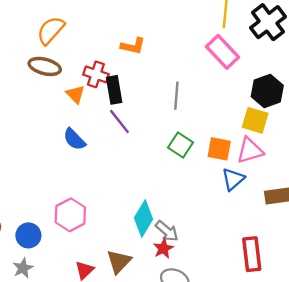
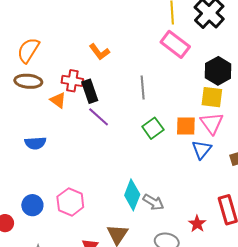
orange L-shape: (133, 46) -> (99, 52), turned 50
blue semicircle: (74, 139) -> (35, 143), moved, turned -40
green square: (181, 145) -> (153, 128), turned 30
pink triangle: (250, 151) -> (212, 123), turned -40
blue circle: (28, 235) -> (32, 205), moved
red star: (163, 248) -> (197, 224), moved

